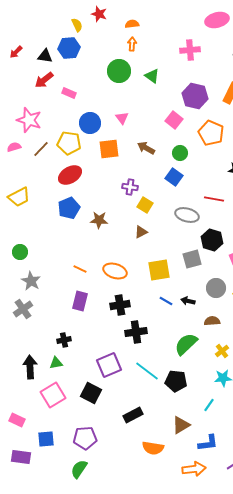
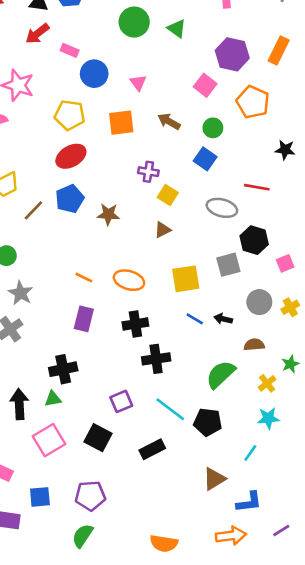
blue circle: (90, 123) -> (94, 74), moved
brown line: (41, 149) -> (33, 210), moved
black cross: (64, 340) -> (63, 369), size x1.5
purple square: (109, 365) -> (121, 401), size x0.7
black rectangle: (133, 415) -> (152, 449), moved
orange semicircle: (153, 448) -> (164, 543), moved

